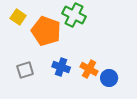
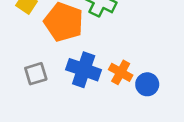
blue cross: (61, 67) -> (84, 70), size x1.4

